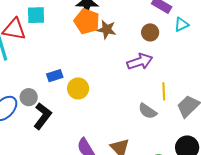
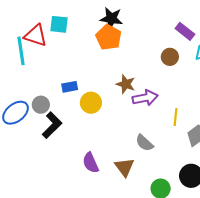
brown star: (107, 30) -> (126, 84), moved
purple arrow: (140, 62) -> (145, 98), moved
gray semicircle: (148, 111) -> (144, 143), moved

